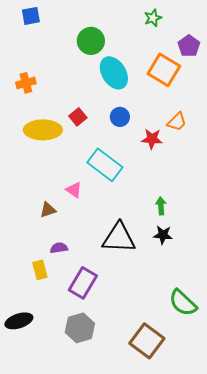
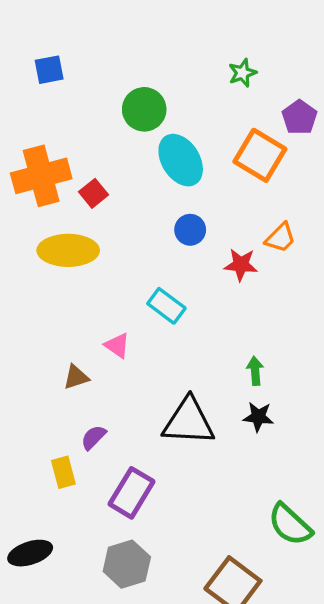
orange cross: (26, 83) -> (41, 176), size x1.8
red square: (78, 117) -> (93, 193), moved
cyan rectangle: (105, 165) -> (166, 306), size x0.7
purple semicircle: (59, 248) -> (93, 437), turned -36

